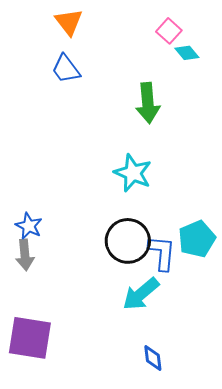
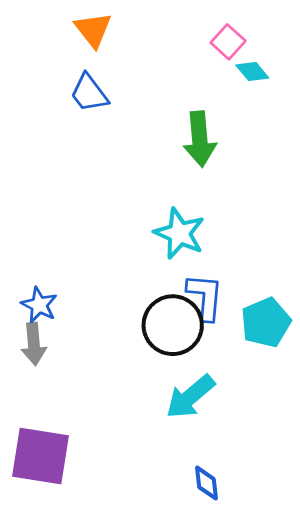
blue L-shape: (162, 253) -> (205, 297), moved

